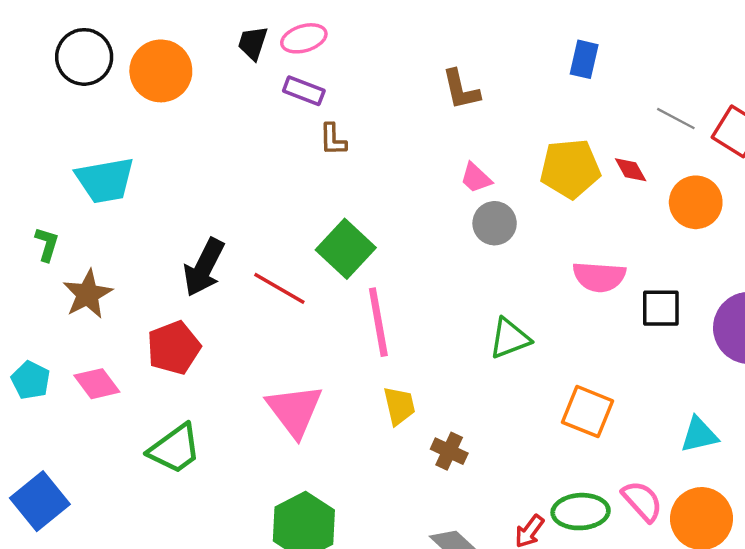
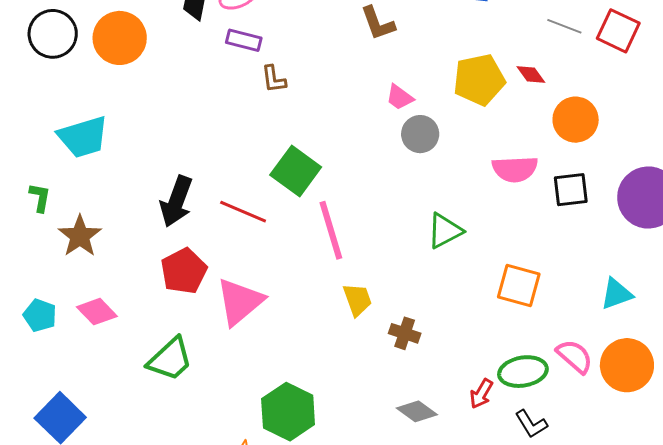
orange circle: (696, 202) -> (576, 120), moved
red pentagon: (174, 348) -> (184, 271), moved
pink triangle: (295, 410) -> (240, 302), moved, turned 34

